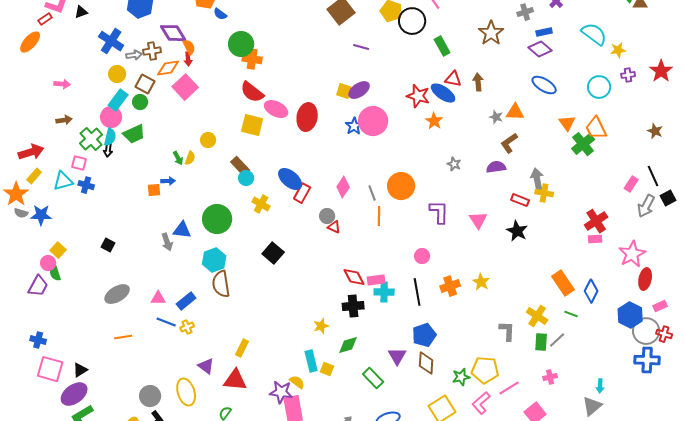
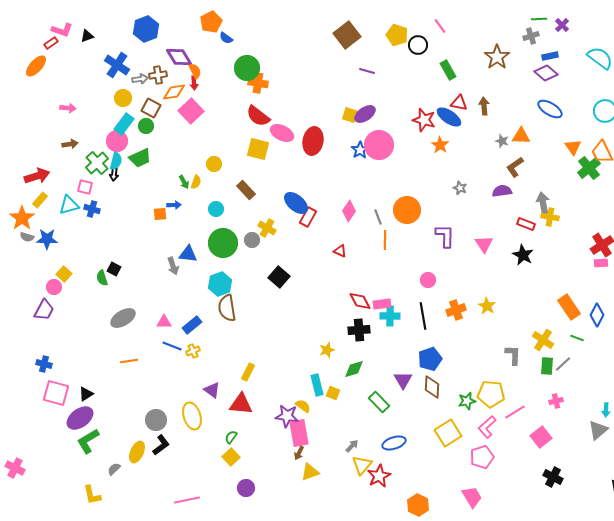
black circle: (412, 21) -> (418, 45), size x0.7
cyan circle: (246, 178) -> (216, 209), moved
gray circle: (327, 216) -> (252, 240), moved
green semicircle: (55, 273) -> (102, 278), moved

